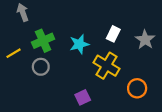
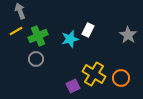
white rectangle: (113, 34) -> (88, 30), moved
yellow line: (14, 53) -> (16, 31), moved
yellow cross: (106, 66) -> (94, 74), moved

